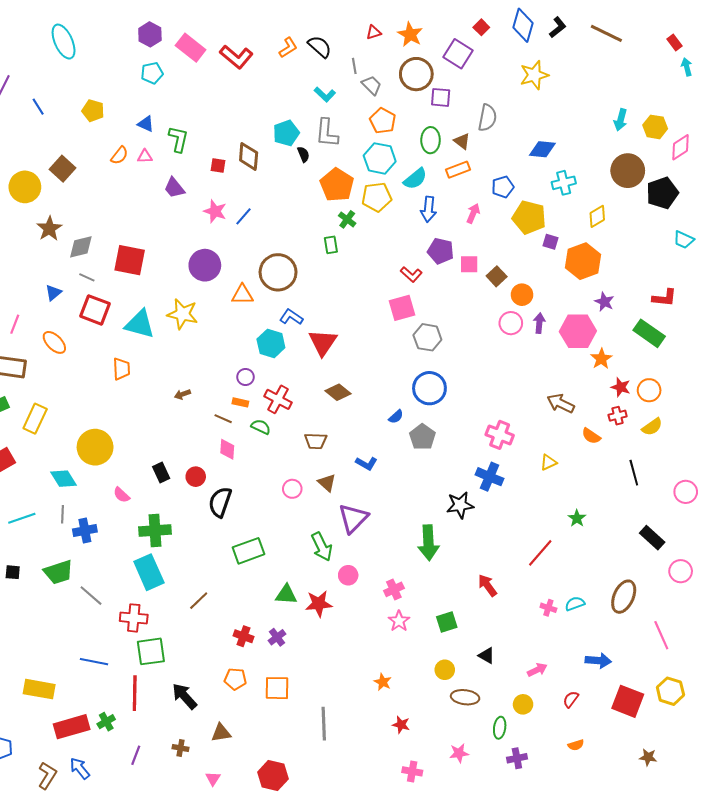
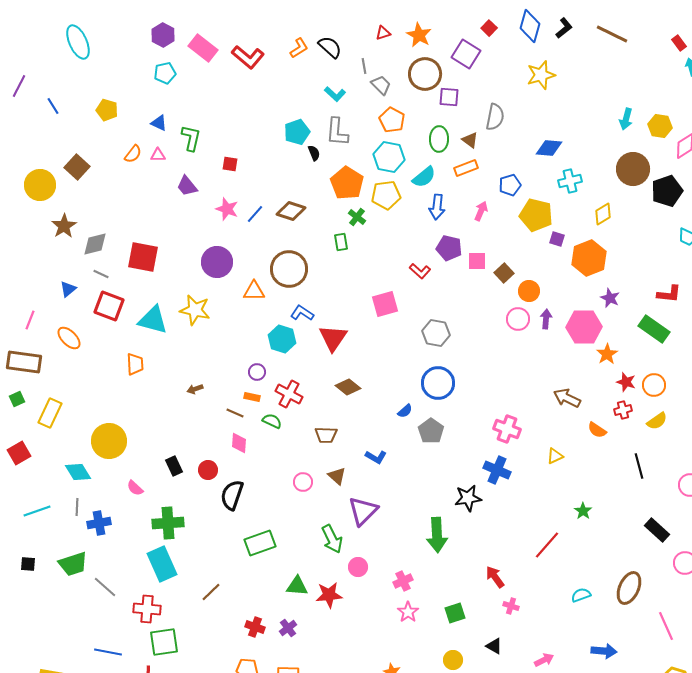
brown diamond: (249, 156) -> (291, 211), moved, turned -76
pink square: (402, 308) -> (385, 304), moved
pink cross: (548, 608) -> (511, 606), moved

